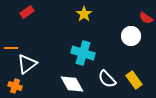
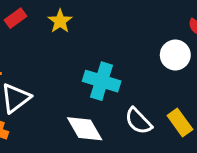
yellow star: (84, 14) -> (60, 21), moved

